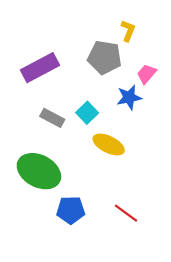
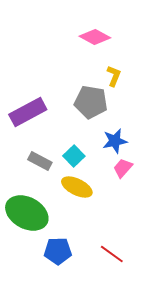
pink trapezoid: (147, 74) -> (123, 168), moved
yellow ellipse: (109, 144) -> (77, 187), moved

